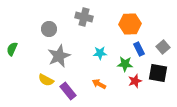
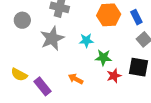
blue rectangle: (139, 49) -> (136, 17), moved
cyan star: (100, 53) -> (86, 40), moved
gray star: (59, 56) -> (52, 38), moved

